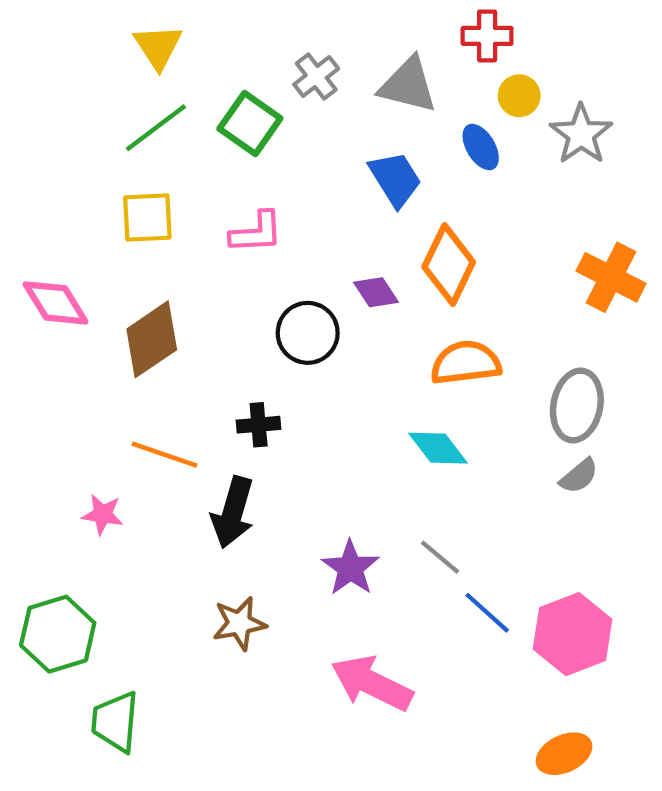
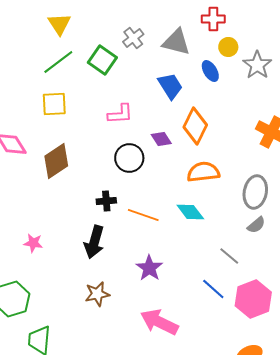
pink L-shape: (256, 232) -> (120, 114), moved
orange line: (165, 455) -> (143, 215), moved
gray line: (440, 557) -> (229, 256), moved

